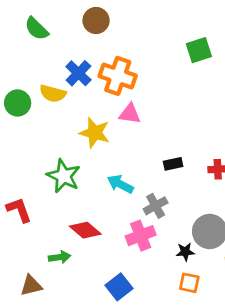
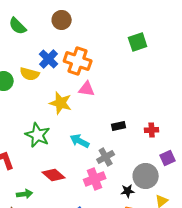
green arrow: (59, 257) -> (25, 194), moved

